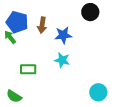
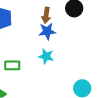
brown arrow: (42, 25) -> (46, 15), moved

